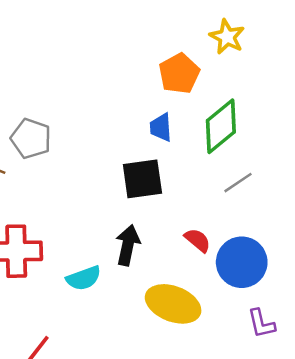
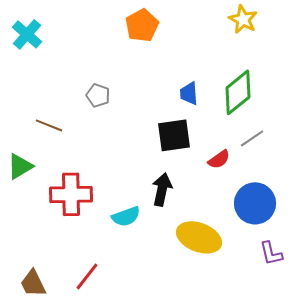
orange pentagon: (179, 74) -> (142, 25), moved
gray pentagon: (31, 138) -> (98, 95), moved, size x0.7
red semicircle: (198, 240) -> (219, 159), moved, turned 105

